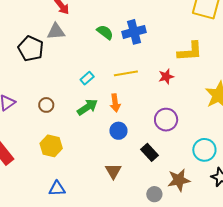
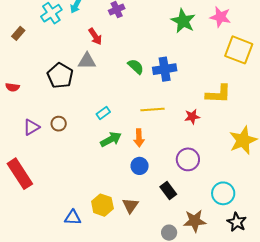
cyan rectangle: (87, 78) -> (103, 113), moved
brown circle: (46, 105) -> (59, 124), moved
yellow hexagon: (51, 146) -> (102, 205), moved

